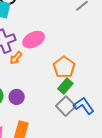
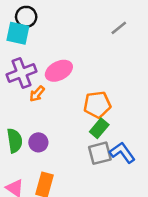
orange pentagon: (64, 67) -> (97, 105), turned 30
gray square: (66, 106) -> (100, 153), turned 30

